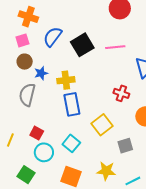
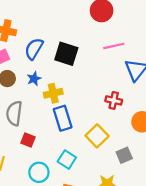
black square: (82, 45) -> (66, 54), turned -35
pink line: (115, 47) -> (114, 46), moved
blue star: (41, 73) -> (34, 79), moved
red square: (37, 133) -> (28, 140), moved

